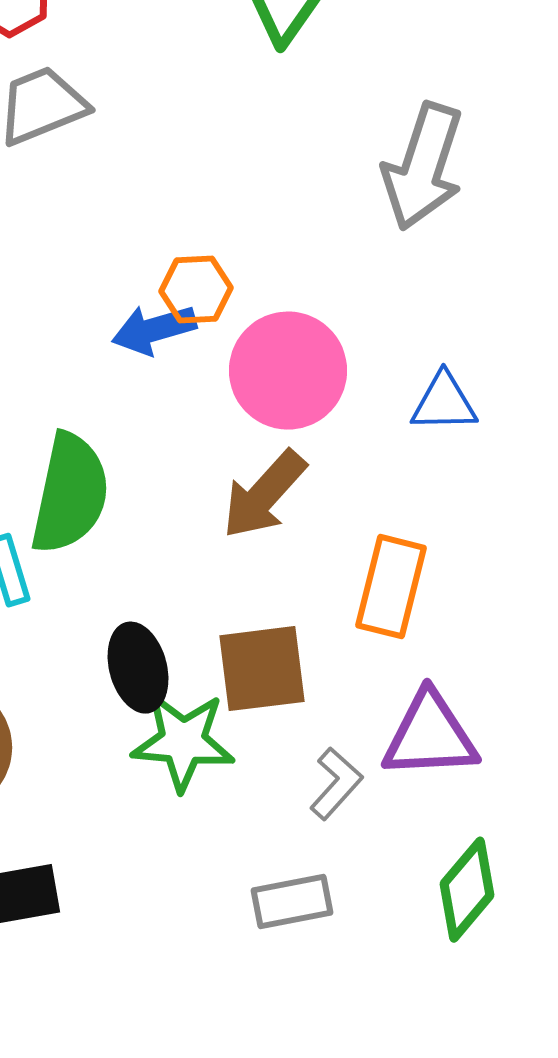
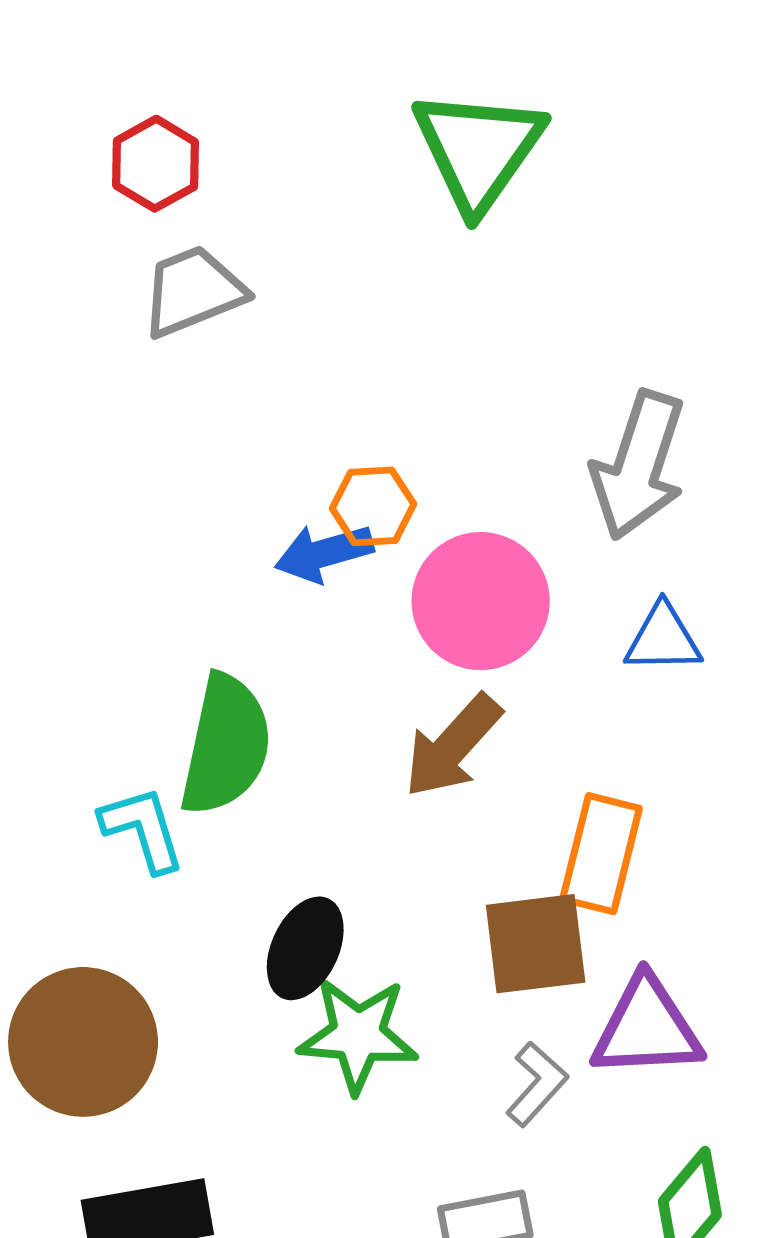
gray arrow: (423, 167) -> (638, 465), moved
black ellipse: (138, 668) -> (305, 948), turned 40
brown square: (262, 669) -> (536, 944), moved

